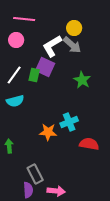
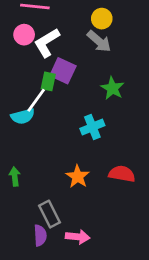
white L-shape: (52, 46) -> (47, 43), moved
white line: (14, 75) -> (36, 100), moved
cyan cross: (69, 122) -> (92, 127), moved
orange star: (48, 132) -> (78, 177), moved, turned 30

